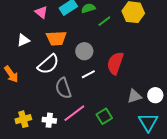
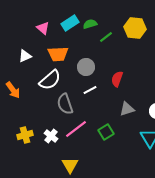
red semicircle: (115, 63) -> (117, 79), size x0.7
gray triangle: (134, 96) -> (127, 109), moved
white cross: (49, 120) -> (51, 136), turned 32

